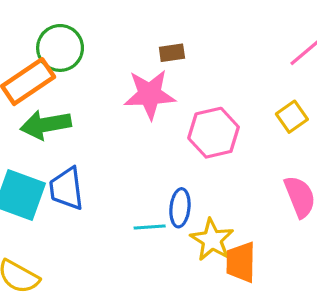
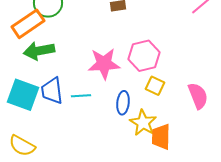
pink star: (150, 94) -> (104, 64), moved
yellow square: (292, 117) -> (155, 86), moved, turned -30
cyan line: (150, 227) -> (81, 96), moved

